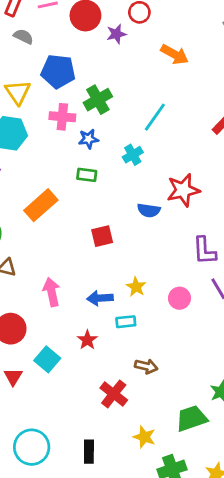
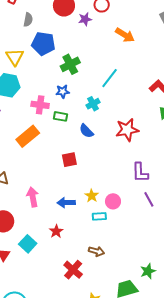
gray semicircle: (23, 37) -> (28, 20), moved, turned 72
pink cross: (62, 117) -> (40, 105), moved
blue semicircle: (149, 210) -> (86, 131), moved, turned 35
pink circle: (179, 298) -> (113, 201), moved
cyan rectangle: (126, 322) -> (99, 216), moved

